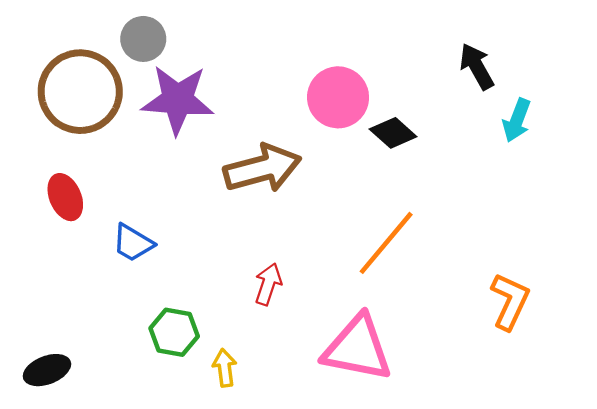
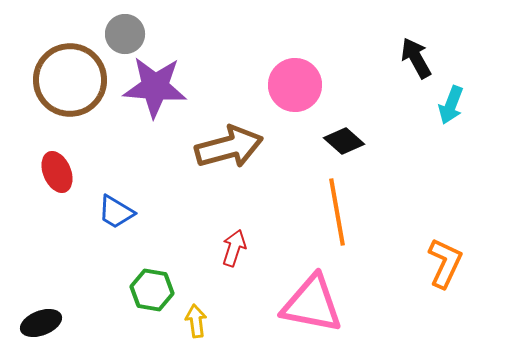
black diamond: (393, 133) -> (344, 141), moved
orange line: (386, 243) -> (337, 212), turned -50

